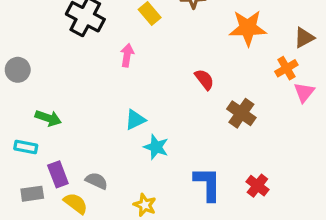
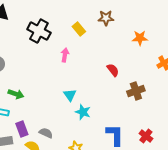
orange star: (248, 28) -> (140, 38), size x0.7
brown cross: (241, 113) -> (136, 91), turned 36
cyan triangle: (135, 120) -> (70, 95), turned -40

